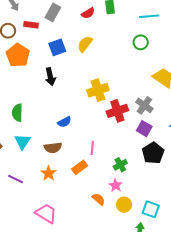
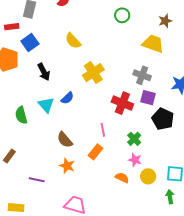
yellow semicircle: (85, 44) -> (73, 41), moved, turned -66
blue square: (57, 47) -> (30, 42), moved
red cross: (117, 111) -> (122, 103), moved, turned -35
blue semicircle: (64, 122) -> (67, 98), moved
cyan triangle: (22, 142) -> (46, 105), moved
brown semicircle: (53, 148) -> (65, 140), turned 72

